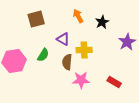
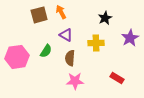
orange arrow: (78, 16) -> (61, 12), moved
yellow cross: (84, 50) -> (96, 43), moved
pink star: (81, 80) -> (75, 81), moved

